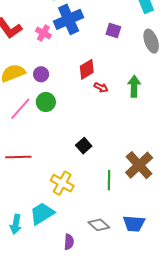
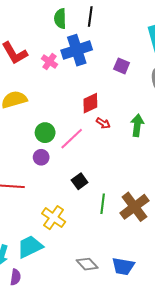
purple circle: (41, 74) -> (41, 157), moved
pink line: (20, 109) -> (72, 139), moved
green line: (109, 180) -> (103, 204), moved
purple semicircle: (69, 242) -> (15, 277), moved

